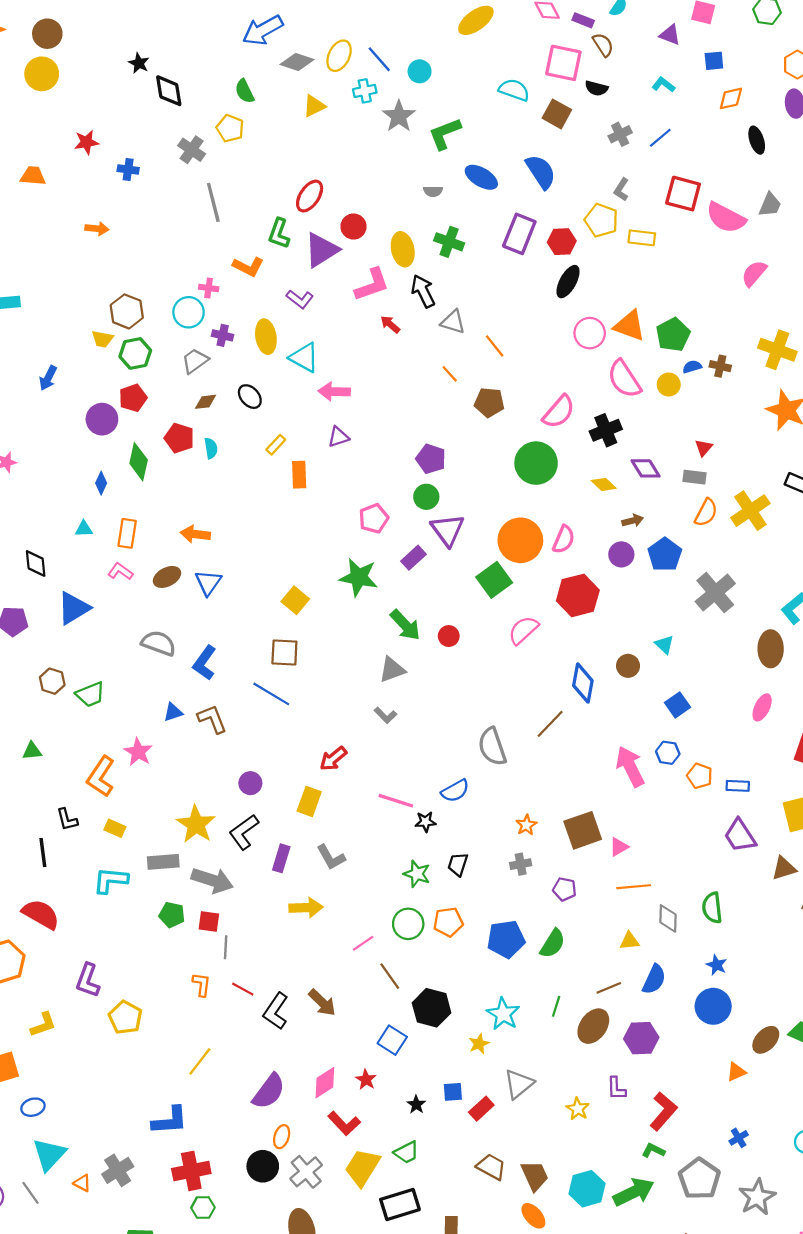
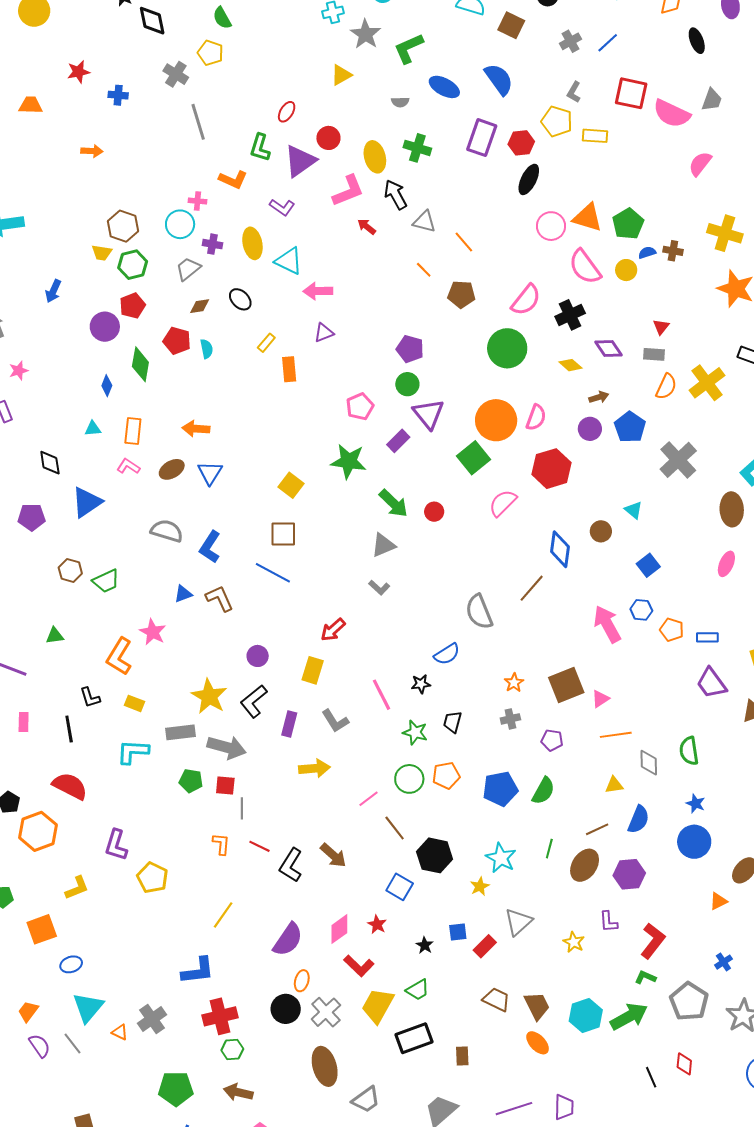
yellow triangle: (314, 106) -> (341, 75), moved
red ellipse: (310, 196) -> (287, 112), size x0.7
pink line: (396, 801) -> (381, 695), moved, turned 48

